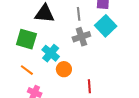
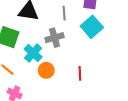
gray cross: (81, 37) -> (55, 38), moved
red line: (89, 86) -> (80, 73), moved

